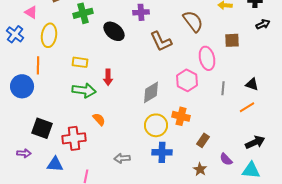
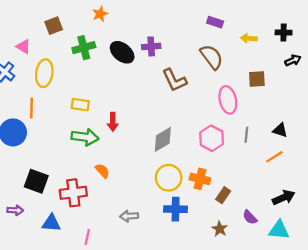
black ellipse: (114, 31) -> (122, 52), moved
pink hexagon: (187, 80) -> (212, 138), moved
orange cross: (181, 116) -> (200, 179), moved

